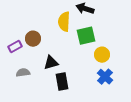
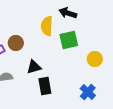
yellow circle: (102, 55) -> (95, 59), moved
blue cross: (105, 77) -> (88, 92), moved

